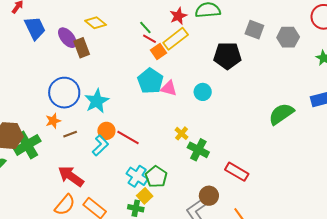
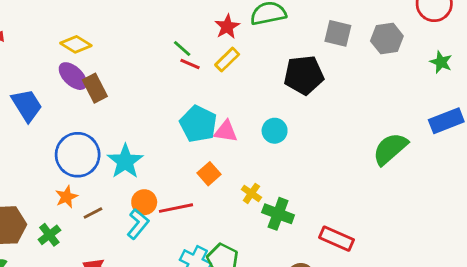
yellow diamond: (96, 23) -> (76, 44), moved
blue trapezoid: (35, 28) -> (27, 105), moved
yellow rectangle: (176, 39) -> (227, 60), size x0.7
orange square: (159, 52) -> (209, 174), moved
red line: (128, 137) -> (176, 208), turned -35
green cross: (27, 145) -> (49, 235), moved, size x0.6

